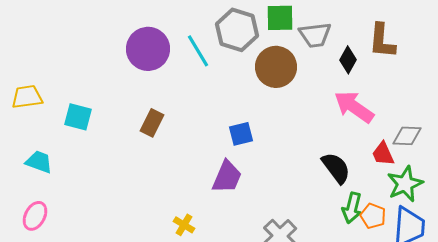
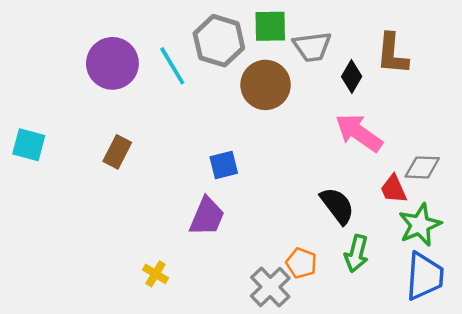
orange pentagon: (373, 216) -> (301, 263), moved

